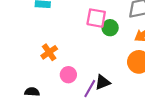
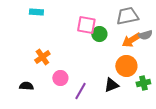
black triangle: (103, 82) -> (111, 85), moved
black semicircle: (32, 92) -> (26, 86), moved

